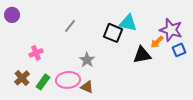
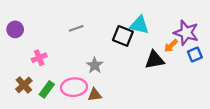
purple circle: (12, 15) -> (15, 29), moved
gray line: (70, 26) -> (76, 28), turned 32
brown triangle: (87, 87) -> (95, 95), turned -32

